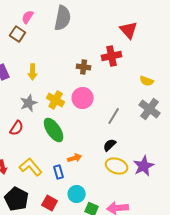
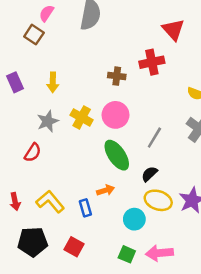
green ellipse: (54, 130) -> (117, 155), moved
cyan circle: (77, 194) -> (134, 219), moved
black pentagon: (17, 199) -> (33, 242), turned -30

